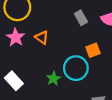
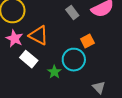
orange triangle: (42, 37) -> (39, 35), size x1.5
white rectangle: (14, 81) -> (29, 59), moved

